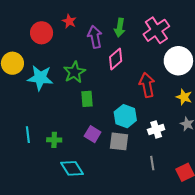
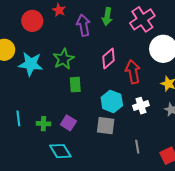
pink diamond: (116, 59) -> (108, 59), moved
white cross: (156, 129) -> (141, 106), moved
purple square: (93, 134) -> (68, 123), moved

